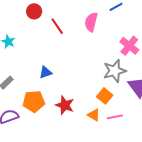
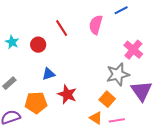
red circle: (34, 11) -> (38, 45), moved
red star: (65, 105) -> (67, 94), moved

